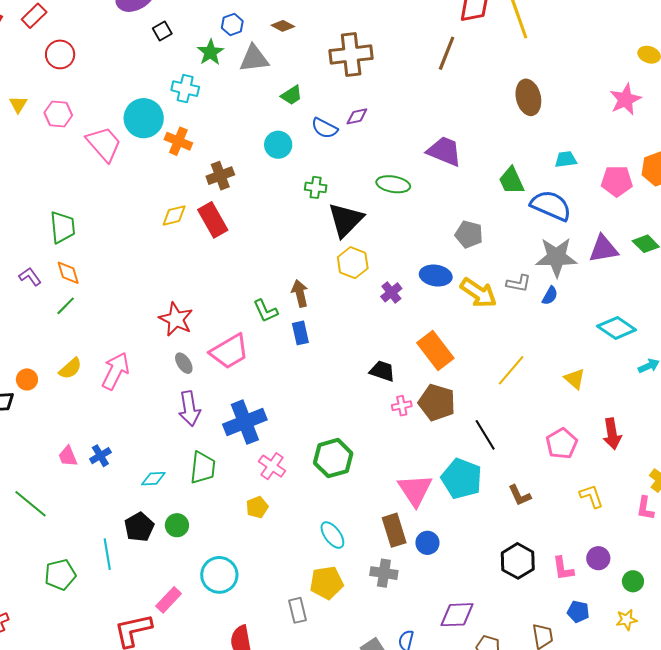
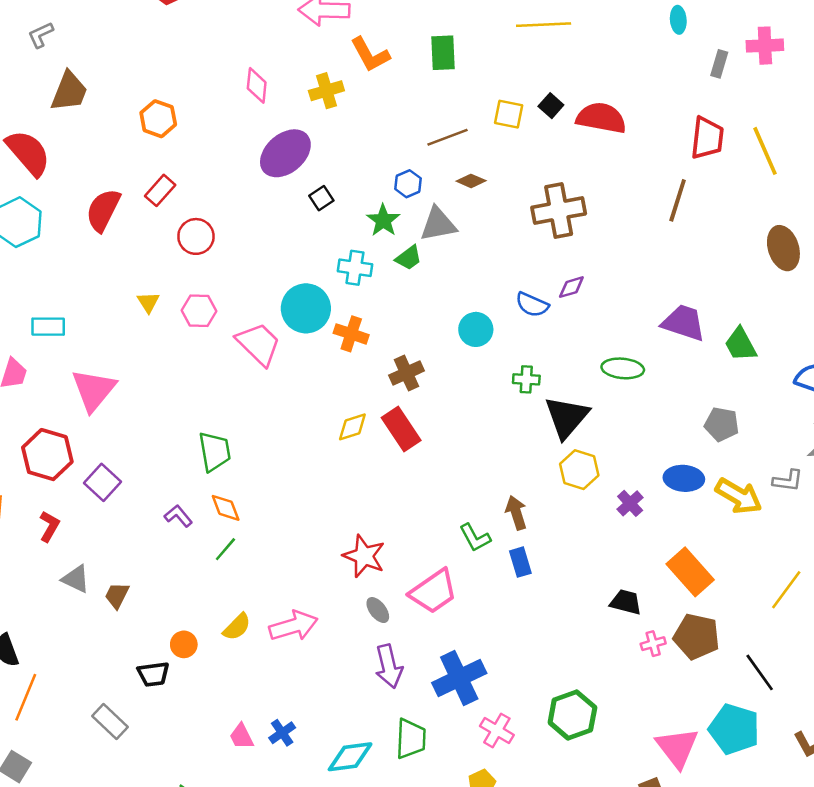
green trapezoid: (291, 95) -> (409, 258), moved
green trapezoid: (511, 181) -> (740, 344), moved
pink arrow: (116, 371) -> (293, 626), turned 51
cyan diamond: (153, 479) -> (350, 757), size x1.5

